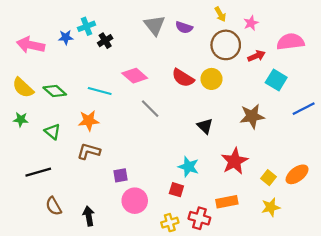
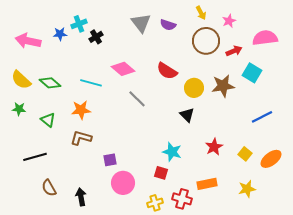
yellow circle: (211, 79) -> (194, 88), moved
blue line: (304, 109) -> (262, 117), moved
brown star: (252, 116) -> (223, 86), moved
red star: (235, 161) -> (214, 147), size x0.7
yellow square: (269, 178) -> (245, 154), moved

